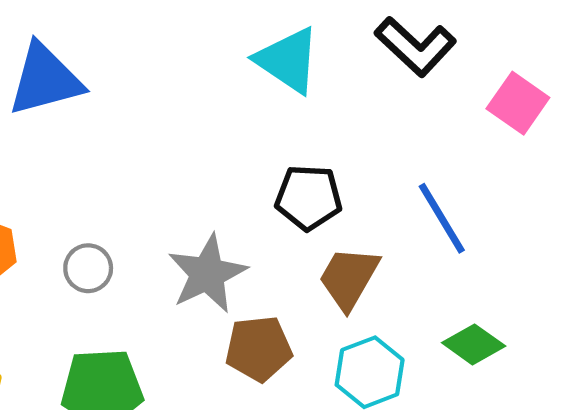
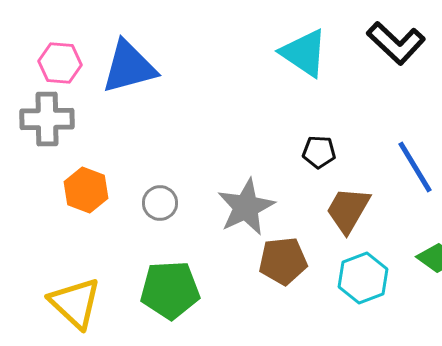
black pentagon: (309, 197) -> (319, 152), size x0.7

